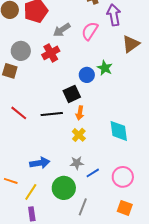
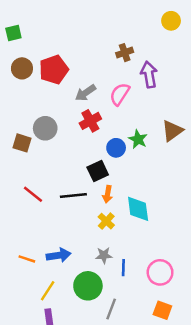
brown triangle: (131, 44) -> (172, 131), moved
gray circle: (21, 51) -> (45, 128), moved
red cross: (51, 53) -> (90, 121), moved
cyan diamond: (119, 131) -> (138, 209), moved
blue line: (93, 173) -> (123, 268), turned -56
orange line: (11, 181) -> (27, 259), moved

